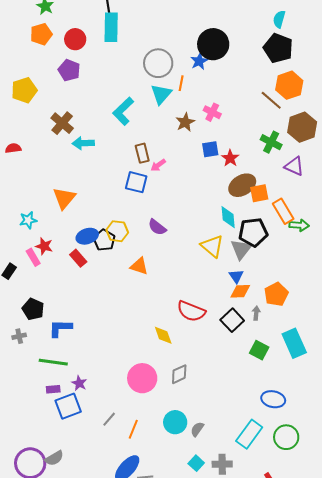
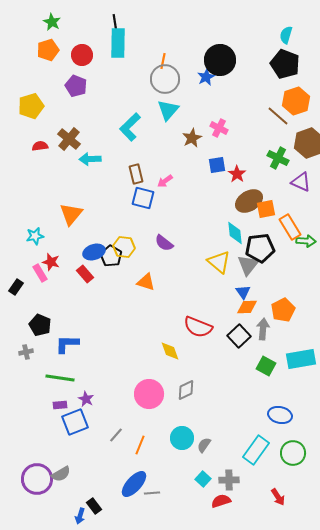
orange line: (181, 83) -> (163, 61), moved
red semicircle: (13, 148) -> (40, 146), moved
brown rectangle: (142, 153) -> (136, 174), moved
gray arrow: (256, 313) -> (263, 329), size x1.5
cyan rectangle: (294, 343) -> (301, 359), turned -76

